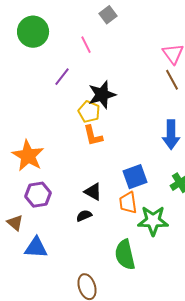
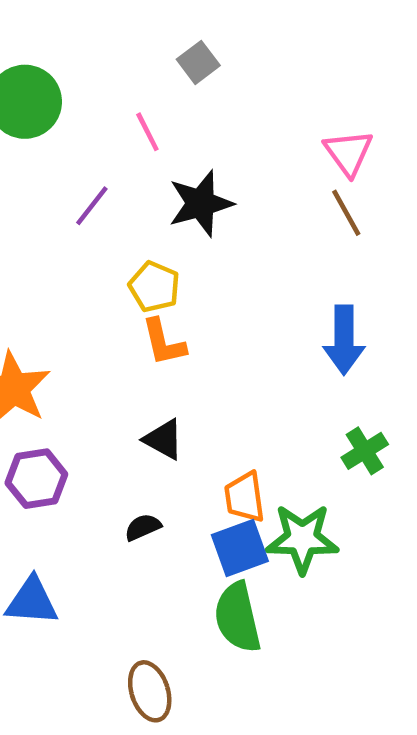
black star: (102, 95) -> (201, 203), moved
blue square: (135, 177) -> (240, 548), moved
black triangle: (93, 192) -> (164, 439), moved

